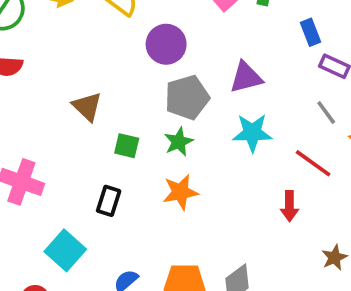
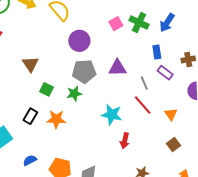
gray line: (326, 112) -> (144, 83), moved
cyan star: (252, 133) -> (112, 115), moved
red line: (313, 163) -> (143, 105), moved
orange star: (180, 192) -> (56, 119), moved

